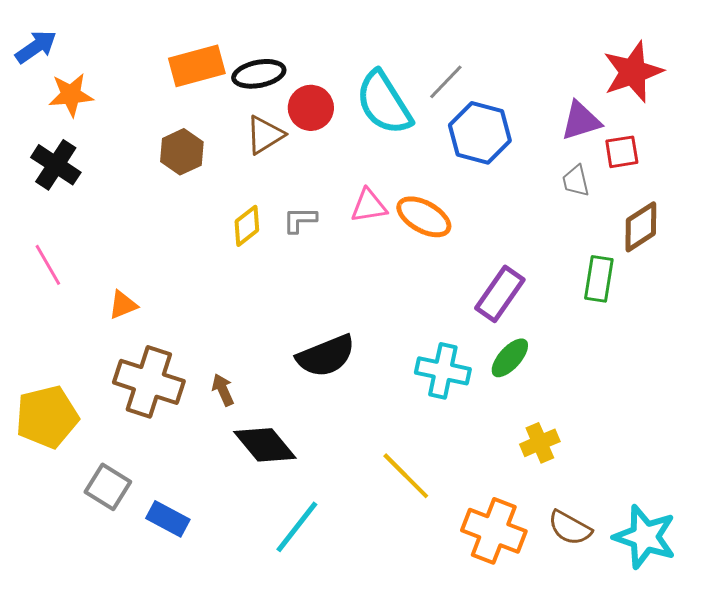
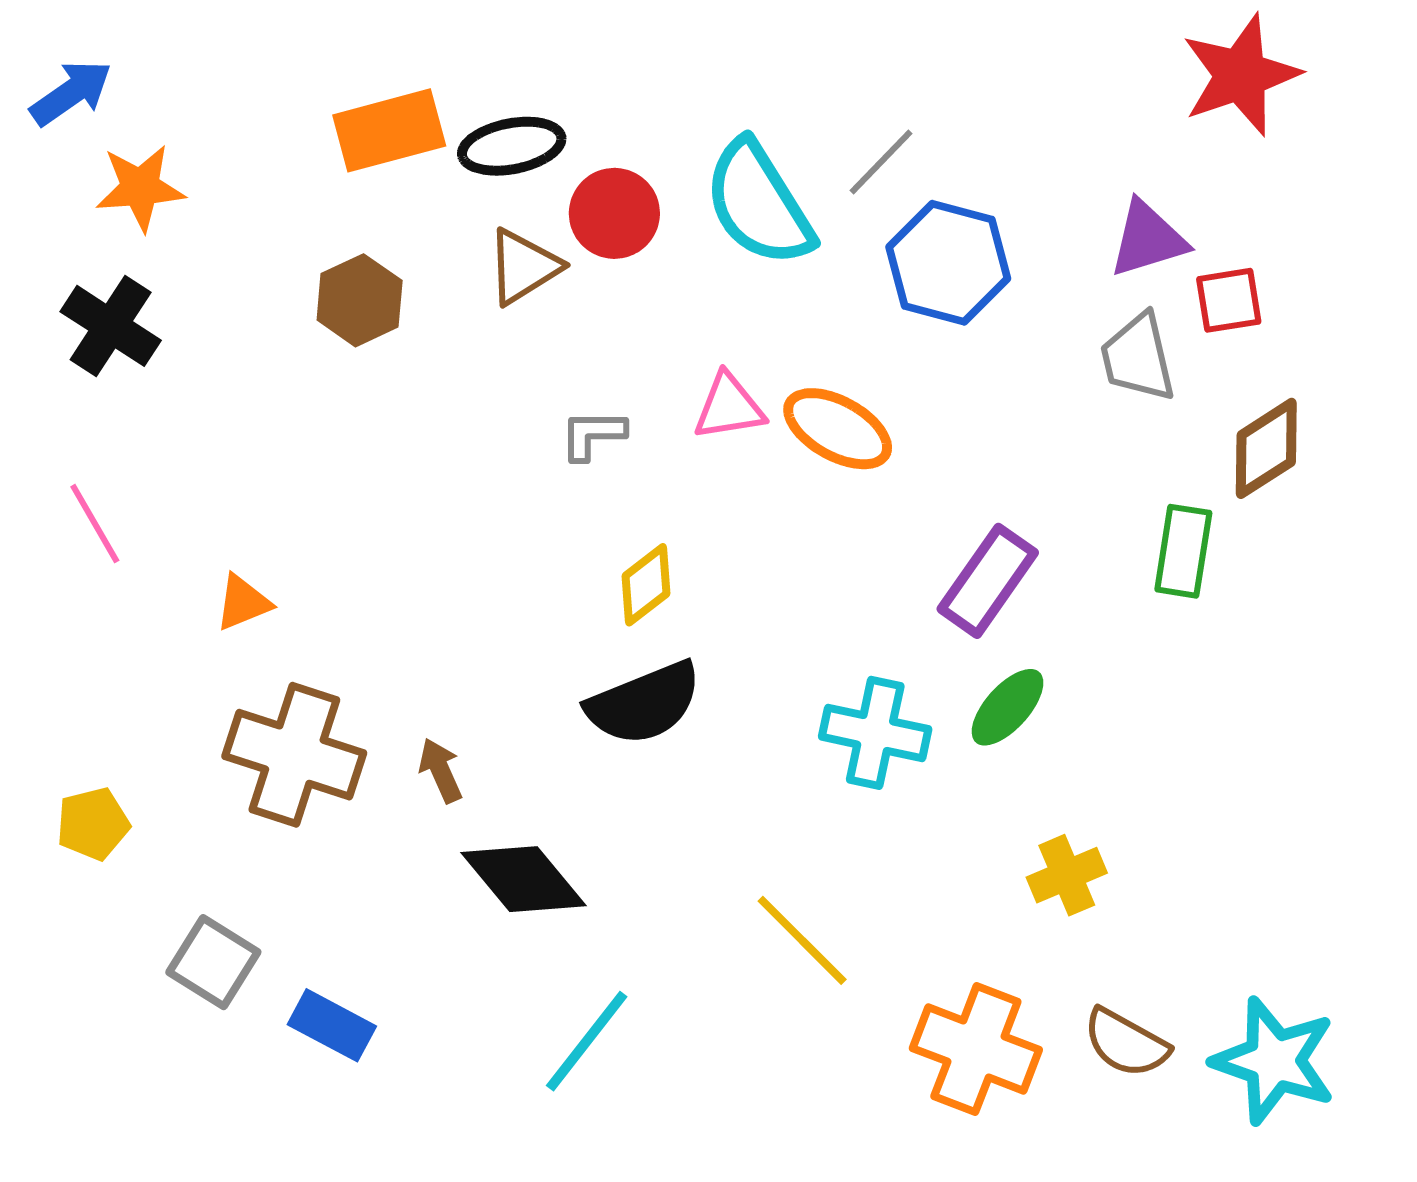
red star: (633, 72) -> (1241, 75), moved
gray trapezoid: (576, 181) -> (1138, 358), size x1.4
yellow diamond: (247, 226) -> (646, 585), moved
yellow pentagon: (47, 417) -> (93, 824), size x0.6

